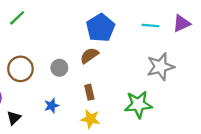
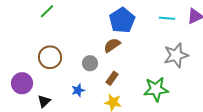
gray circle: (59, 68) -> (90, 63), moved
brown rectangle: (89, 92) -> (112, 78), turned 48

